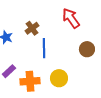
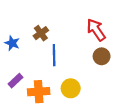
red arrow: (71, 18) -> (96, 30), moved

